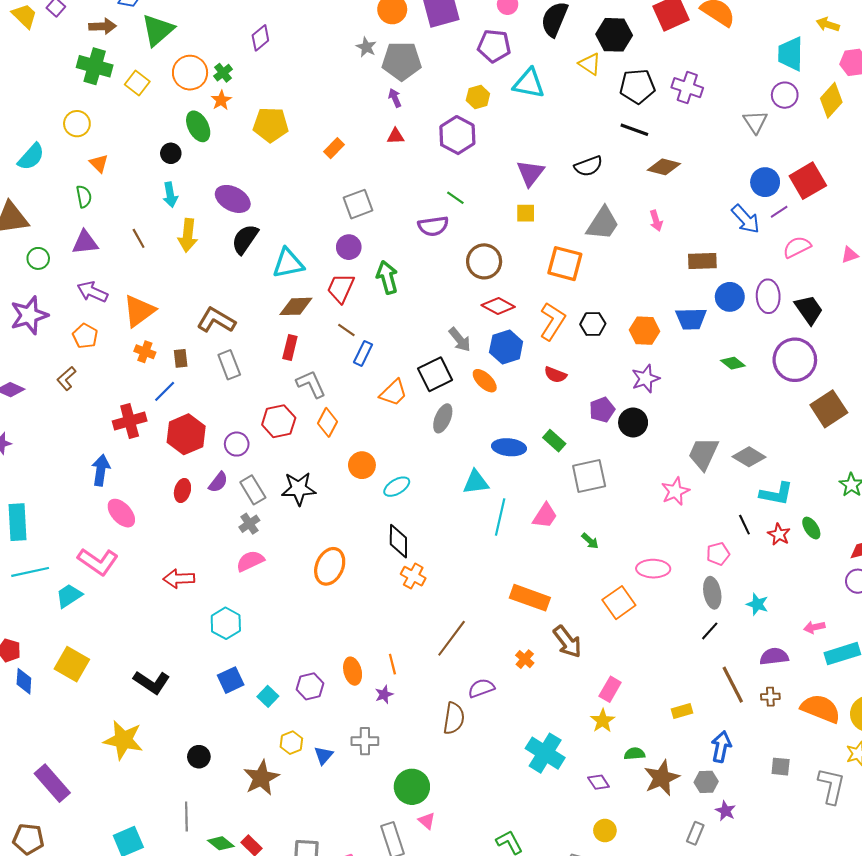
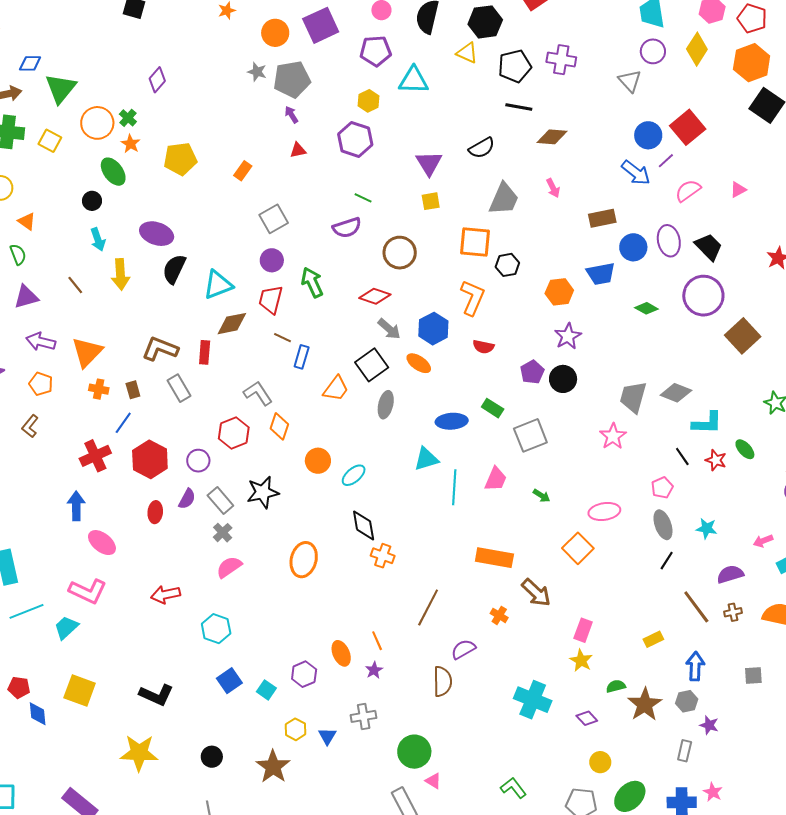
red diamond: (498, 306) -> (375, 296), moved
black hexagon: (593, 324) -> (507, 265), moved
red rectangle: (290, 348) -> (205, 352), moved

